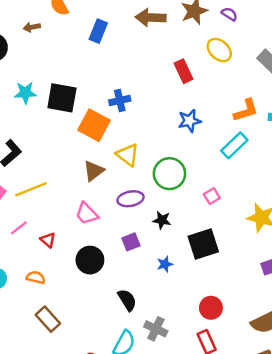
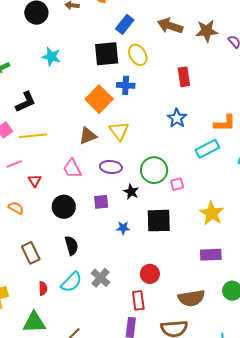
yellow ellipse: (219, 50) -> (138, 55), moved
black square: (62, 98) -> (107, 54), moved, turned -32
blue star: (189, 121) -> (177, 118), turned 30
green circle: (169, 174) -> (154, 170), moved
black semicircle: (127, 300) -> (71, 246), moved
brown rectangle: (48, 319) -> (31, 253), moved

